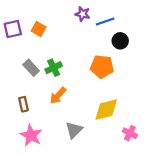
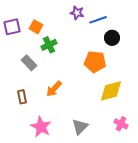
green cross: (54, 68) -> (49, 45), moved
yellow diamond: (106, 110) -> (111, 91), moved
gray triangle: (74, 130) -> (80, 127), moved
pink star: (31, 135) -> (41, 127), moved

